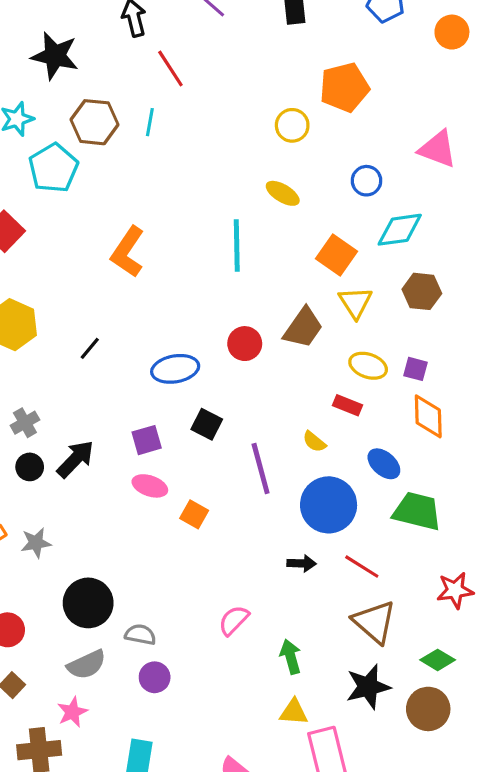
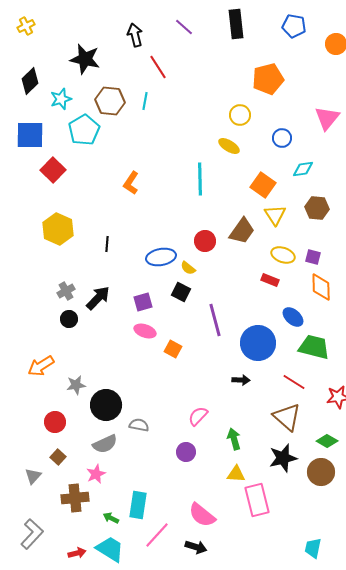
yellow circle: (292, 125) -> (240, 115), moved
pink triangle: (438, 149) -> (327, 118), turned 48
cyan diamond: (400, 230) -> (303, 169), size x0.7
orange L-shape: (128, 252) -> (131, 183), size x0.7
black line: (90, 348) -> (107, 244), turned -35
yellow semicircle: (314, 442) -> (188, 268), moved
black arrow: (76, 459) -> (98, 298), moved
gray star: (36, 543) -> (76, 385), moved
red line: (362, 567) -> (294, 382), moved
purple circle: (155, 677) -> (186, 452), moved

